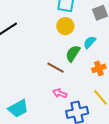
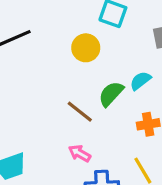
yellow circle: (65, 26) -> (86, 48), moved

